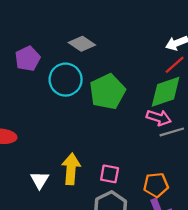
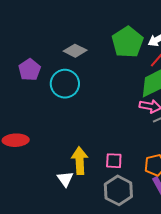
green pentagon: (107, 92) -> (127, 42), moved
white triangle: (40, 180) -> (65, 179), moved

